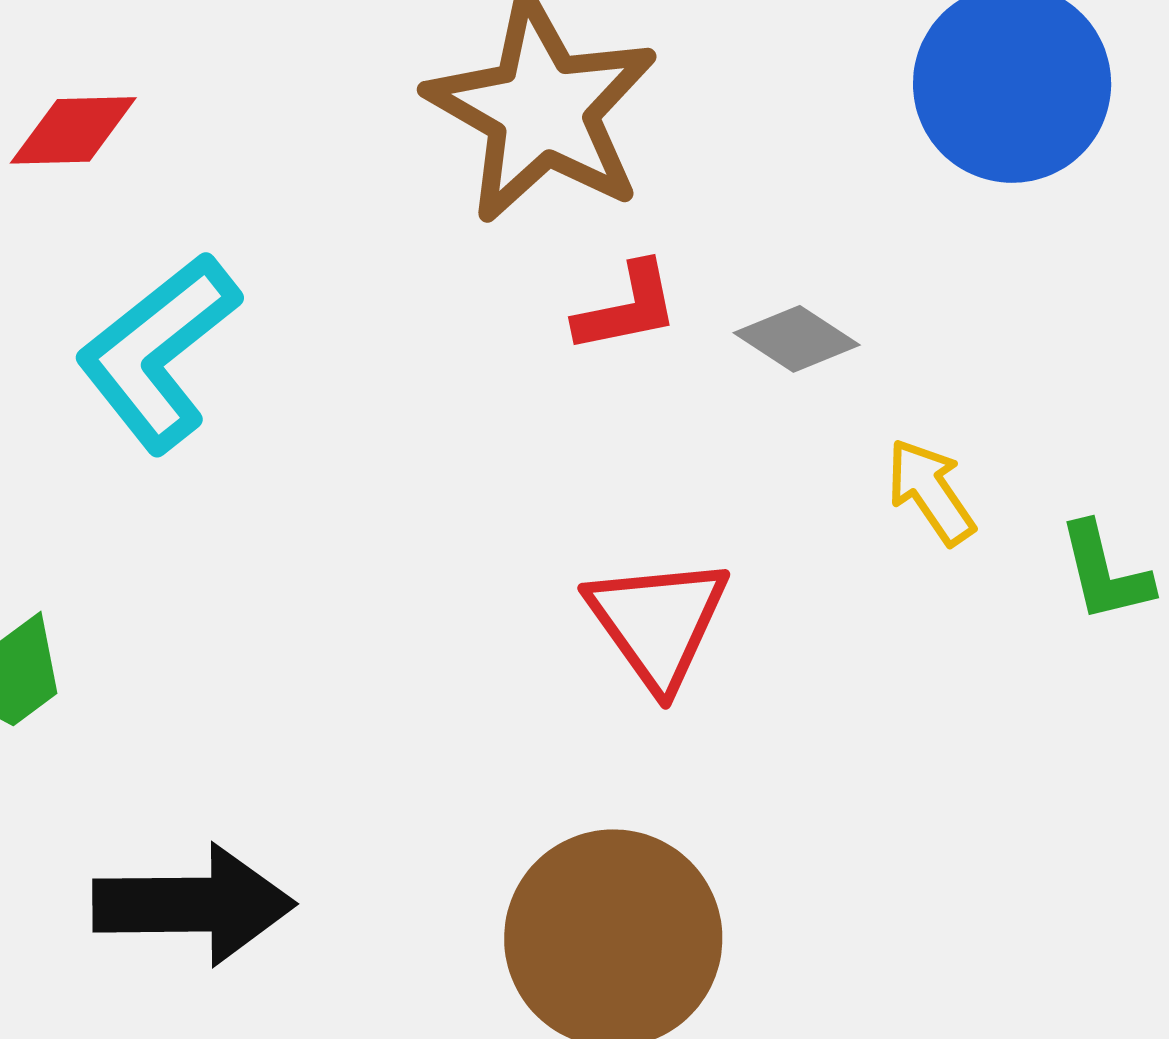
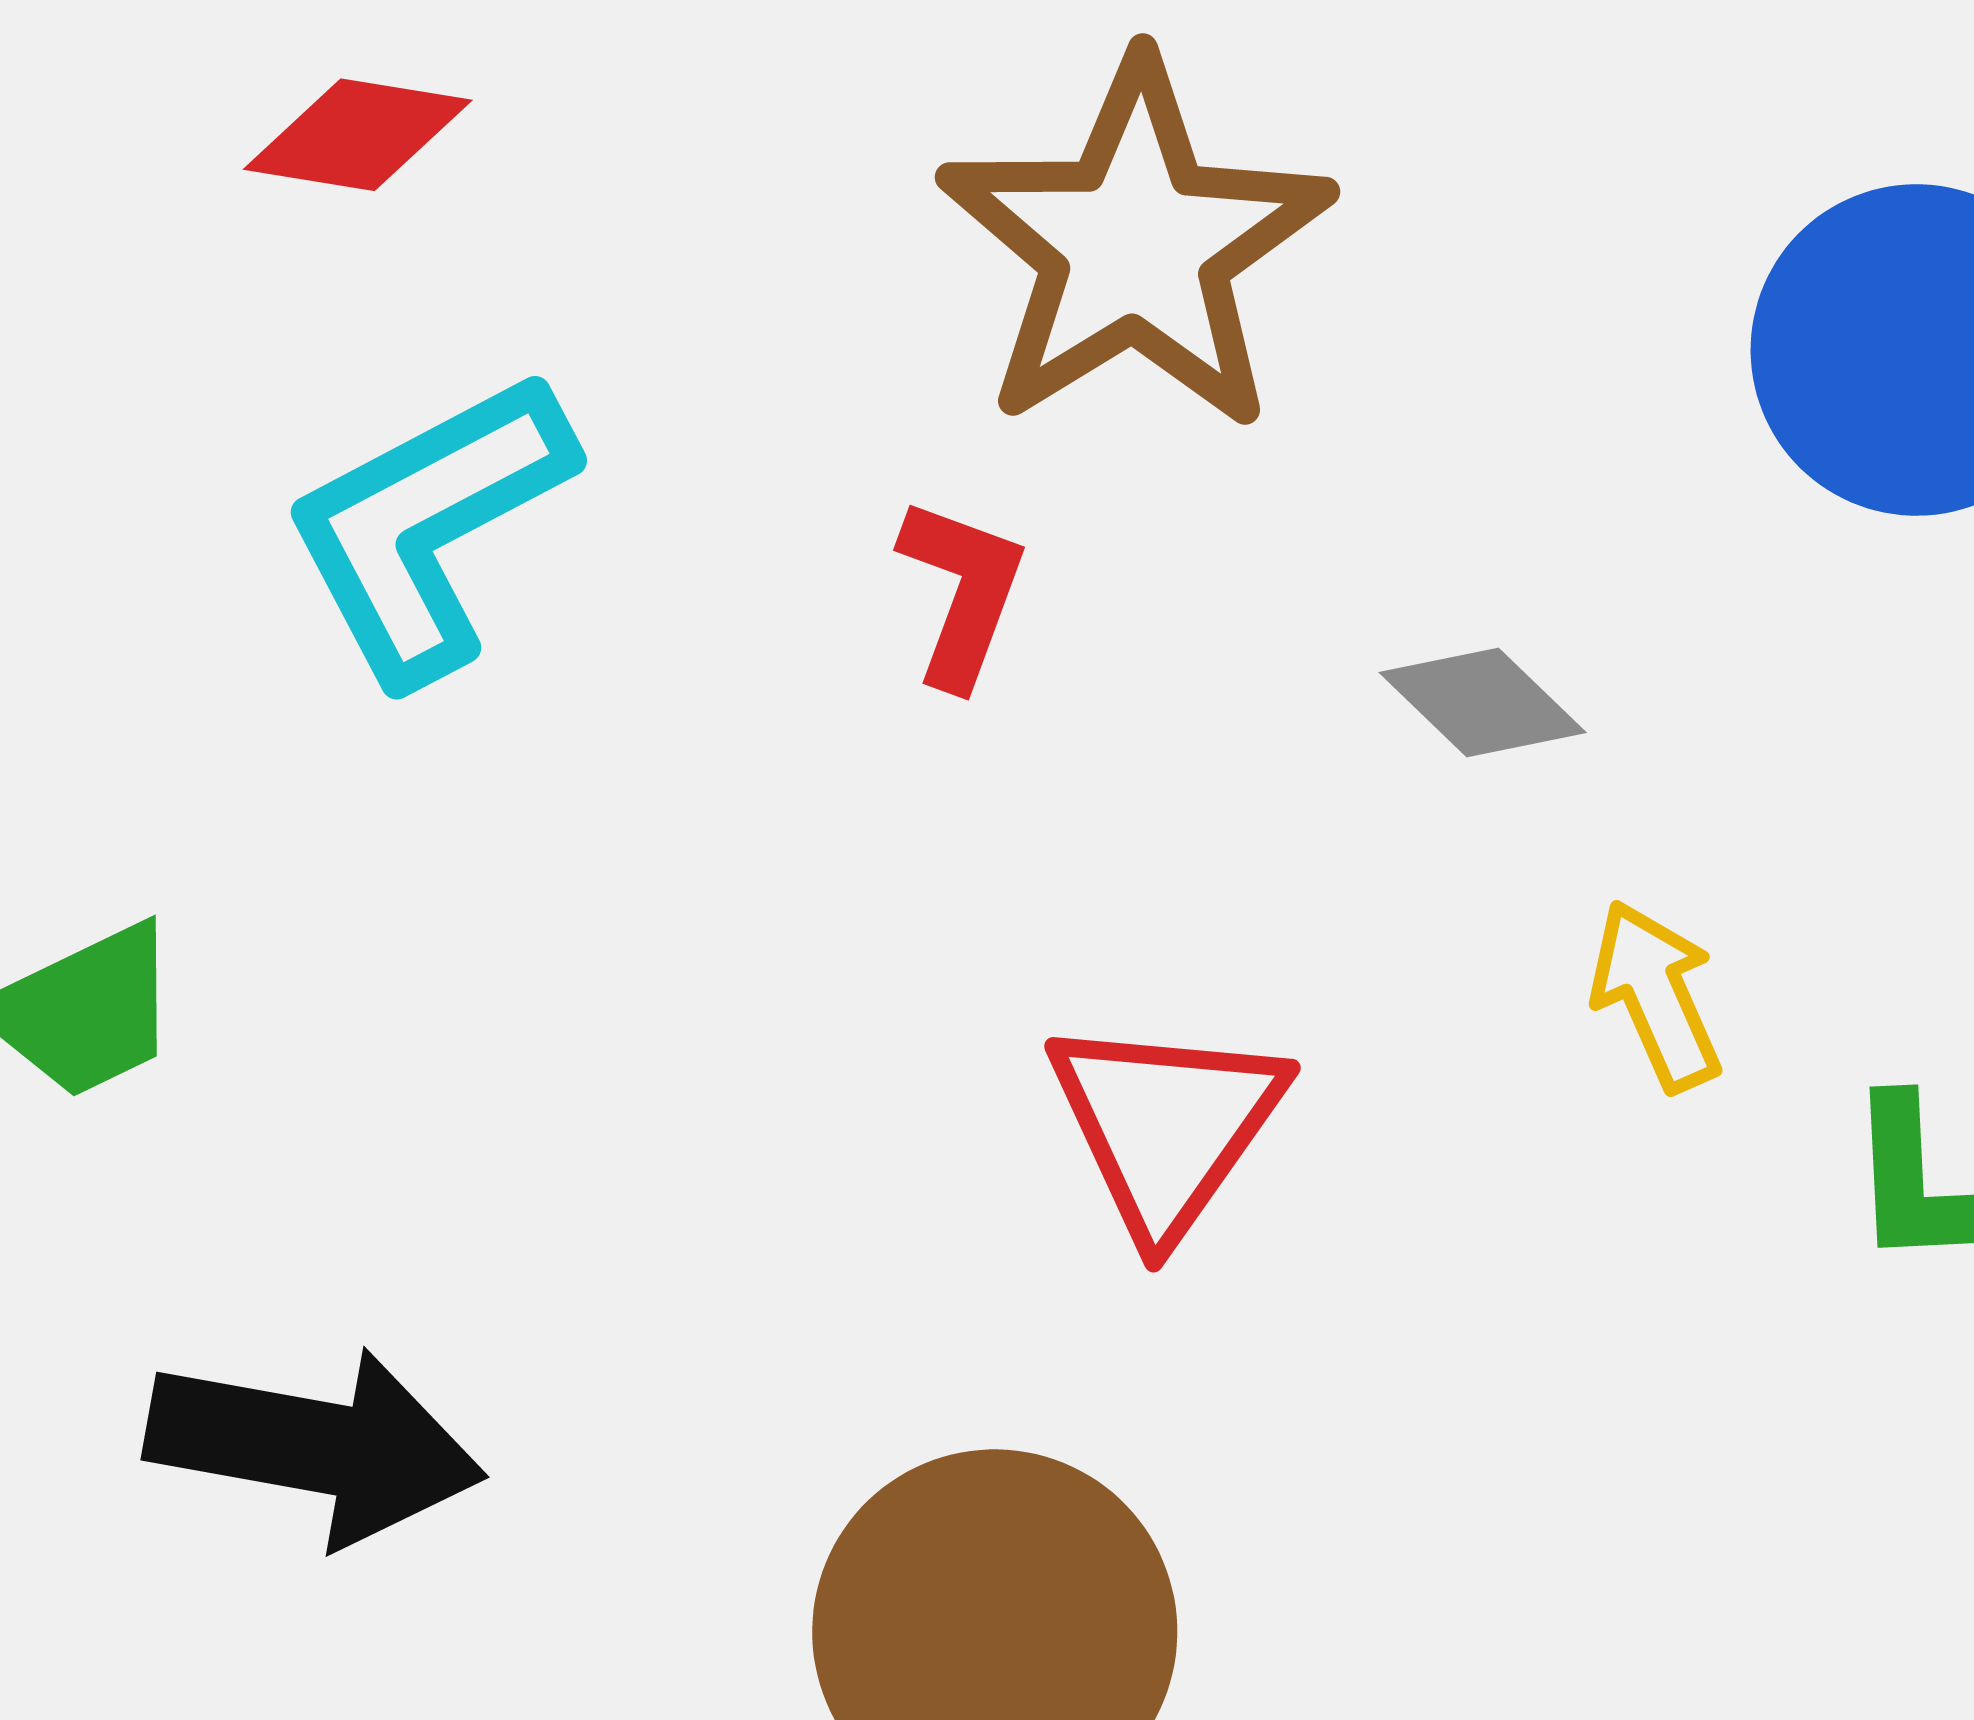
red L-shape: (627, 308) -> (962, 592), moved, turned -69

